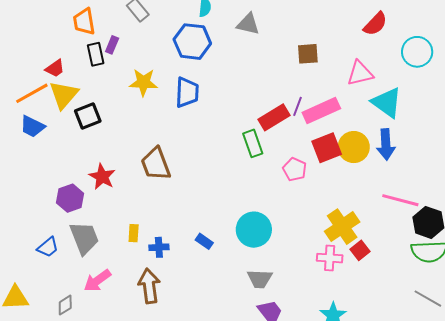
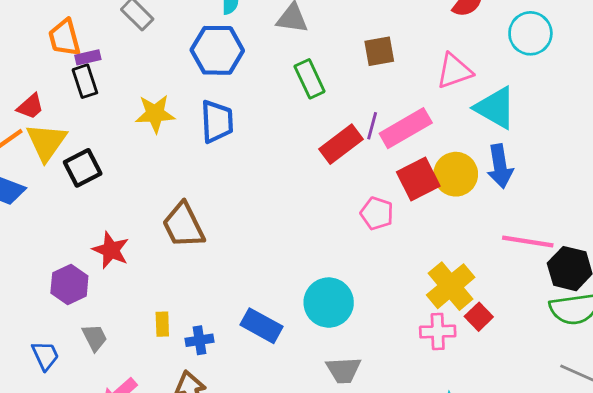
purple rectangle: (112, 45) -> (88, 57), moved, turned 60
green rectangle: (253, 143) -> (310, 79), moved
gray trapezoid: (84, 238) -> (95, 338), size x0.6
blue rectangle: (204, 241) -> (261, 326), size x1.6
blue trapezoid: (48, 247) -> (45, 356), turned -70

